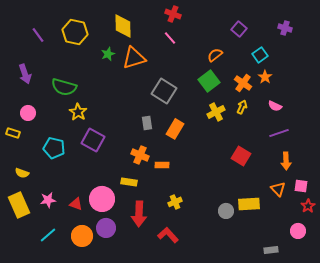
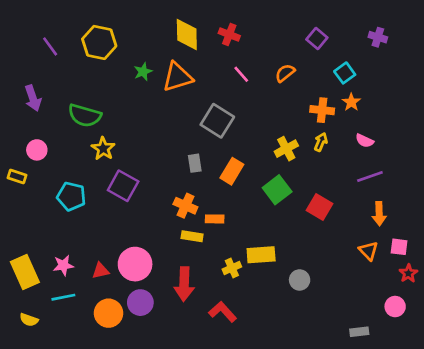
red cross: (173, 14) -> (229, 34), moved
yellow diamond: (123, 26) -> (187, 34), moved
pink line: (170, 38) -> (241, 74), moved
green square: (209, 81) -> (277, 190), moved
orange cross: (243, 83) -> (322, 110), turned -30
yellow semicircle: (22, 173) -> (29, 320), moved
yellow rectangle: (129, 182) -> (192, 236), moved
red triangle: (76, 204) -> (101, 271), turned -32
yellow rectangle: (249, 204) -> (261, 255), moved
cyan line: (48, 235) -> (63, 297), moved, turned 30

